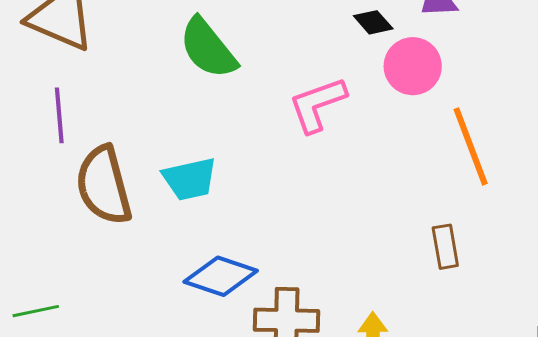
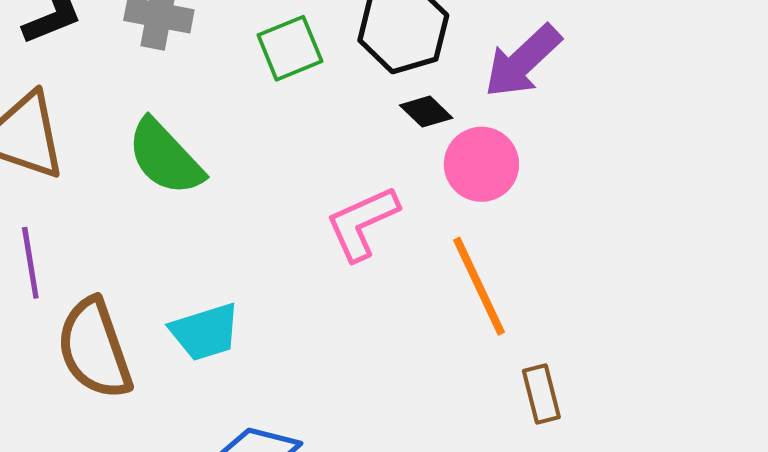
green semicircle: (208, 48) -> (165, 157), moved
orange line: (471, 146) -> (479, 286), moved

